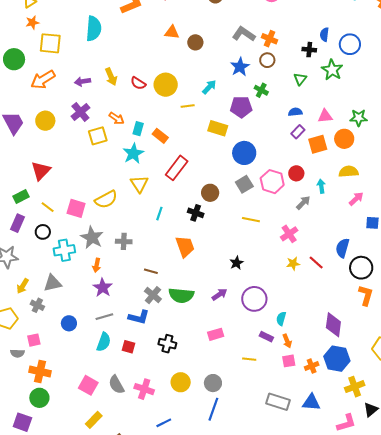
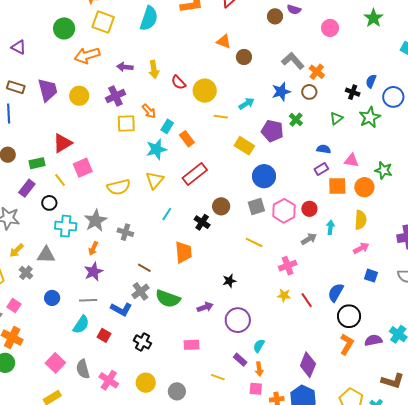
yellow semicircle: (349, 172) -> (360, 220), turned 84
pink square: (76, 208) -> (83, 168), moved, turned 36
pink square: (34, 340) -> (14, 305), turned 32

